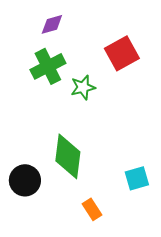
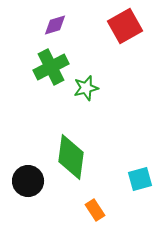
red square: (122, 53) -> (125, 26), moved

